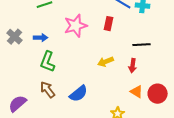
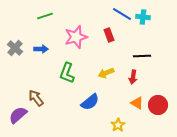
red rectangle: (109, 24) -> (109, 35), turned -32
green L-shape: (48, 62) -> (67, 73), moved
brown arrow: (48, 90) -> (36, 98), moved
blue semicircle: (79, 94) -> (90, 102), moved

